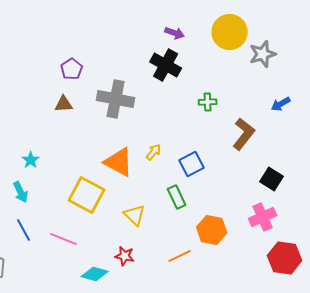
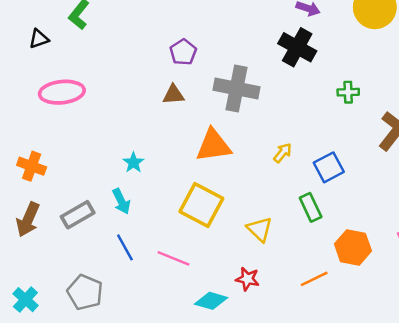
orange triangle: (119, 162) -> (213, 146), moved, turned -36

